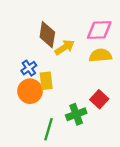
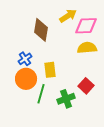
yellow arrow: (65, 47) -> (68, 16), moved
yellow rectangle: (46, 81) -> (50, 70), moved
green line: (48, 129) -> (41, 94), moved

